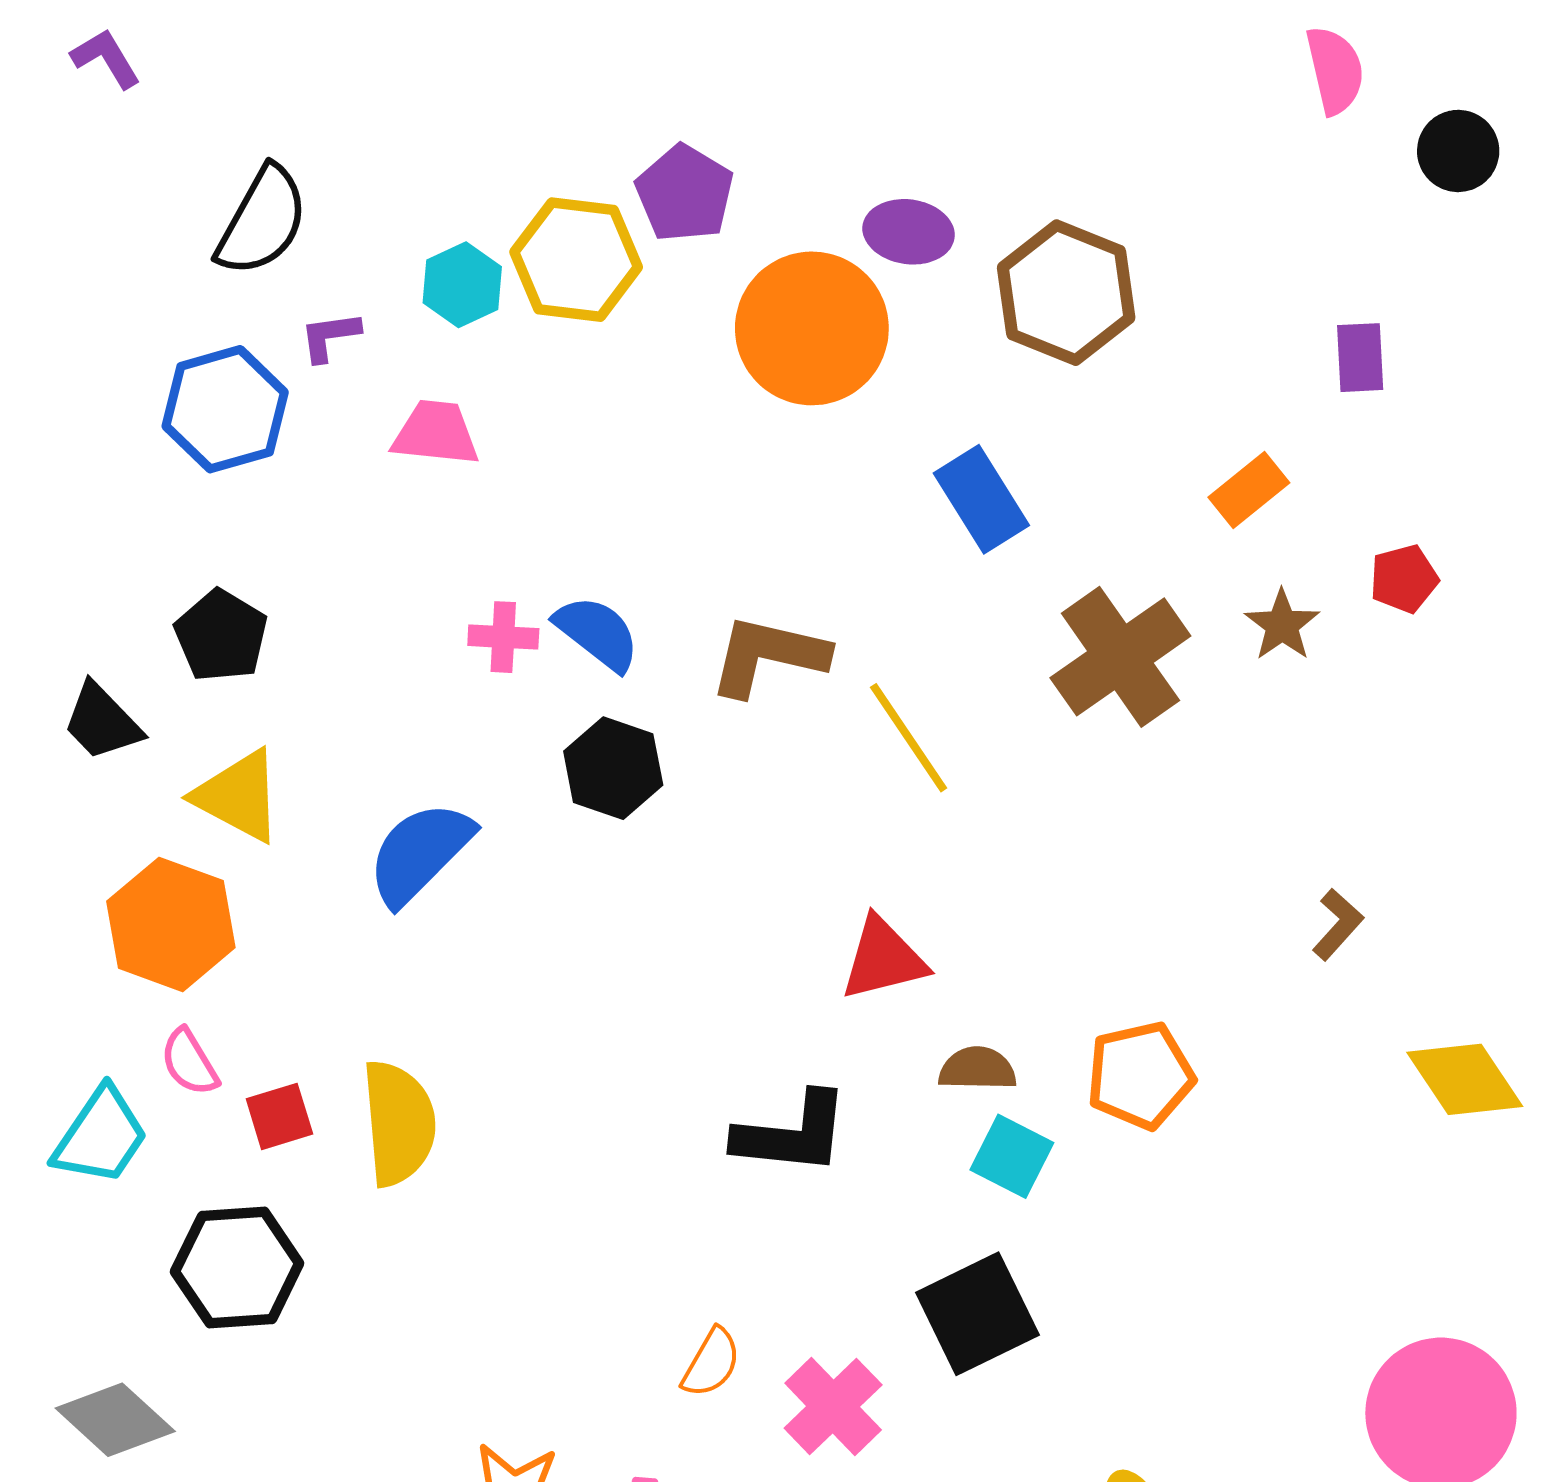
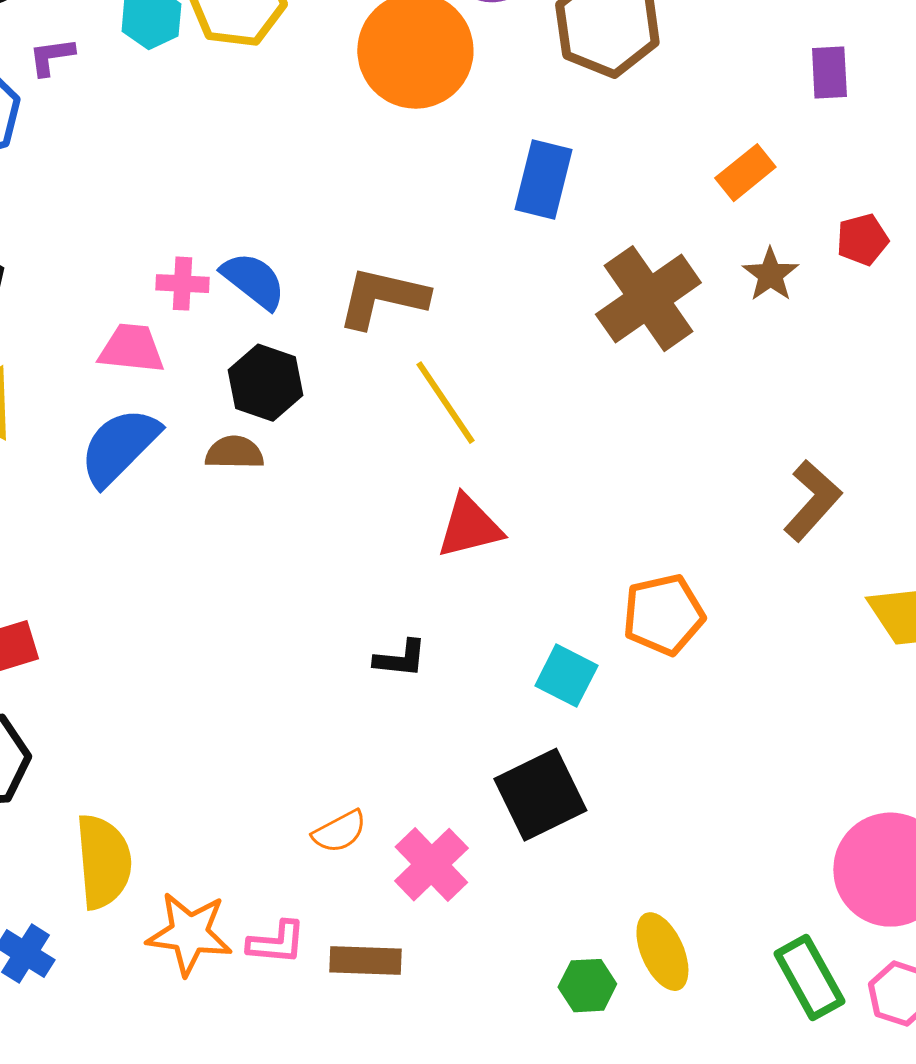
pink trapezoid: (436, 433) -> (131, 349), moved
blue rectangle: (981, 499) -> (543, 180), turned 46
yellow line: (909, 738) -> (445, 403), moved
brown L-shape: (1338, 924) -> (812, 501), size x1.5
brown semicircle: (977, 1069) -> (234, 453), moved
yellow semicircle: (399, 1123) -> (103, 862), moved
black L-shape: (792, 1134) -> (400, 659), size x0.6
orange semicircle: (711, 1363) -> (339, 832), turned 32

